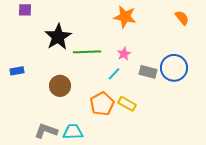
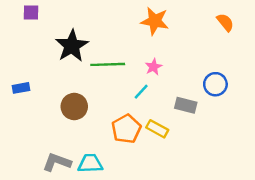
blue circle: (174, 68) -> (215, 84), size x0.7
gray rectangle: (148, 72) -> (186, 105), moved

